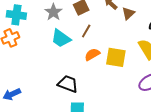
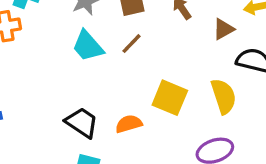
brown triangle: (128, 13) -> (223, 29), moved
orange semicircle: (92, 54) -> (129, 124), moved

